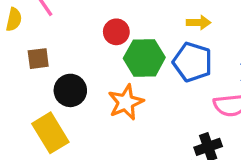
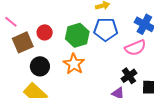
red circle: (116, 32) -> (45, 32), moved
brown square: (38, 59) -> (23, 42), moved, size x1.5

